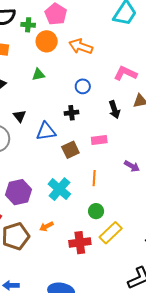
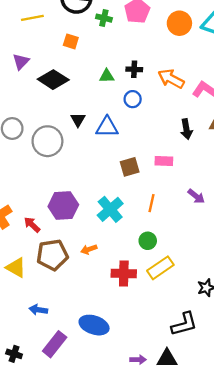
orange circle: (47, 41) -> (179, 23), moved
orange arrow: (81, 46) -> (171, 79), moved
blue circle: (83, 86) -> (133, 99), moved
black cross: (71, 113) -> (134, 69), moved
blue triangle: (46, 131) -> (107, 127), moved

